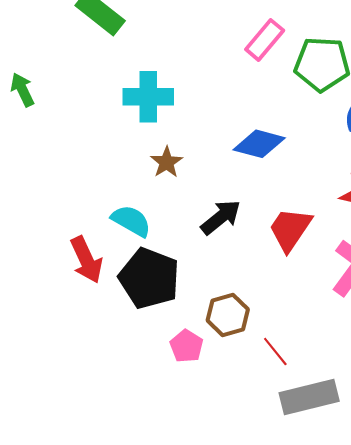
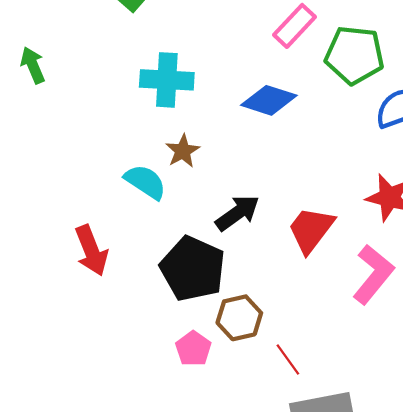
blue diamond: (259, 144) -> (269, 100), moved
cyan semicircle: (131, 221) -> (145, 182), moved
black pentagon: (149, 278) -> (193, 269), moved

